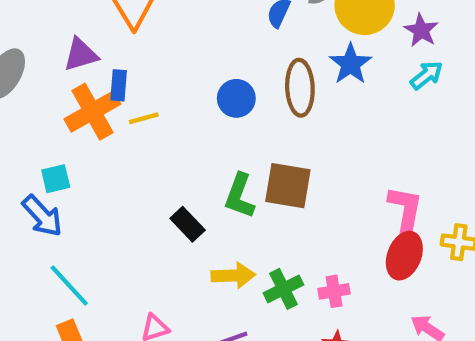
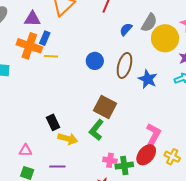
blue star: (350, 64) -> (148, 79), moved, turned -30
orange cross: (92, 112) -> (29, 46), turned 30
green L-shape: (240, 196) -> (96, 130), moved
black rectangle: (188, 224) -> (53, 122), moved
green cross: (283, 289) -> (124, 166), moved

